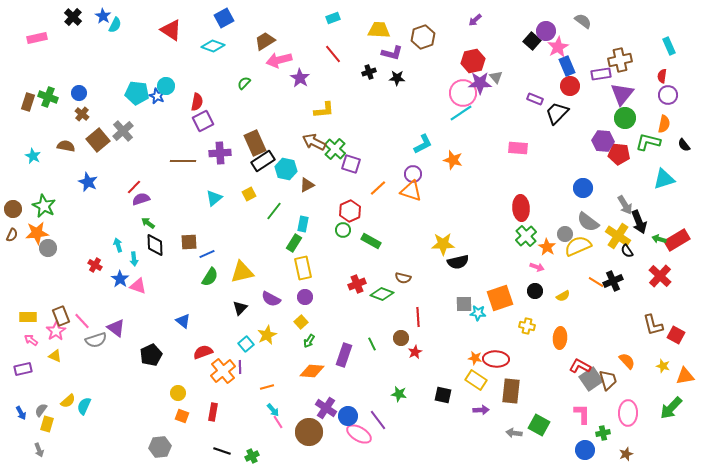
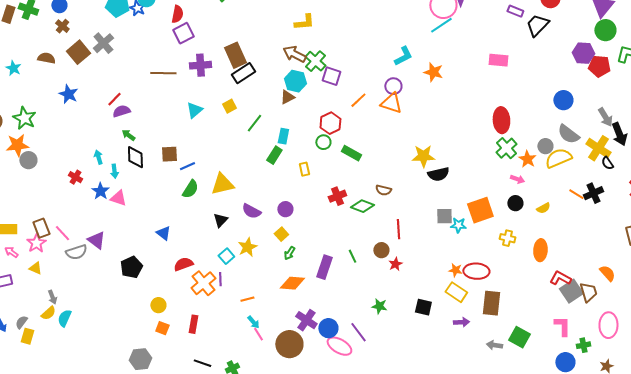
cyan hexagon: (286, 169) -> (295, 81), moved
yellow rectangle: (303, 268) -> (304, 169), moved, size x0.6
gray arrow: (39, 450) -> (52, 297), moved

